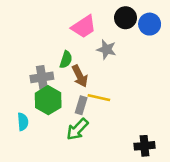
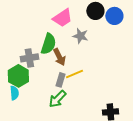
green semicircle: (66, 60) -> (48, 44), size x1.5
yellow line: (99, 98) -> (74, 74), turned -36
green hexagon: (48, 100) -> (18, 76), moved

